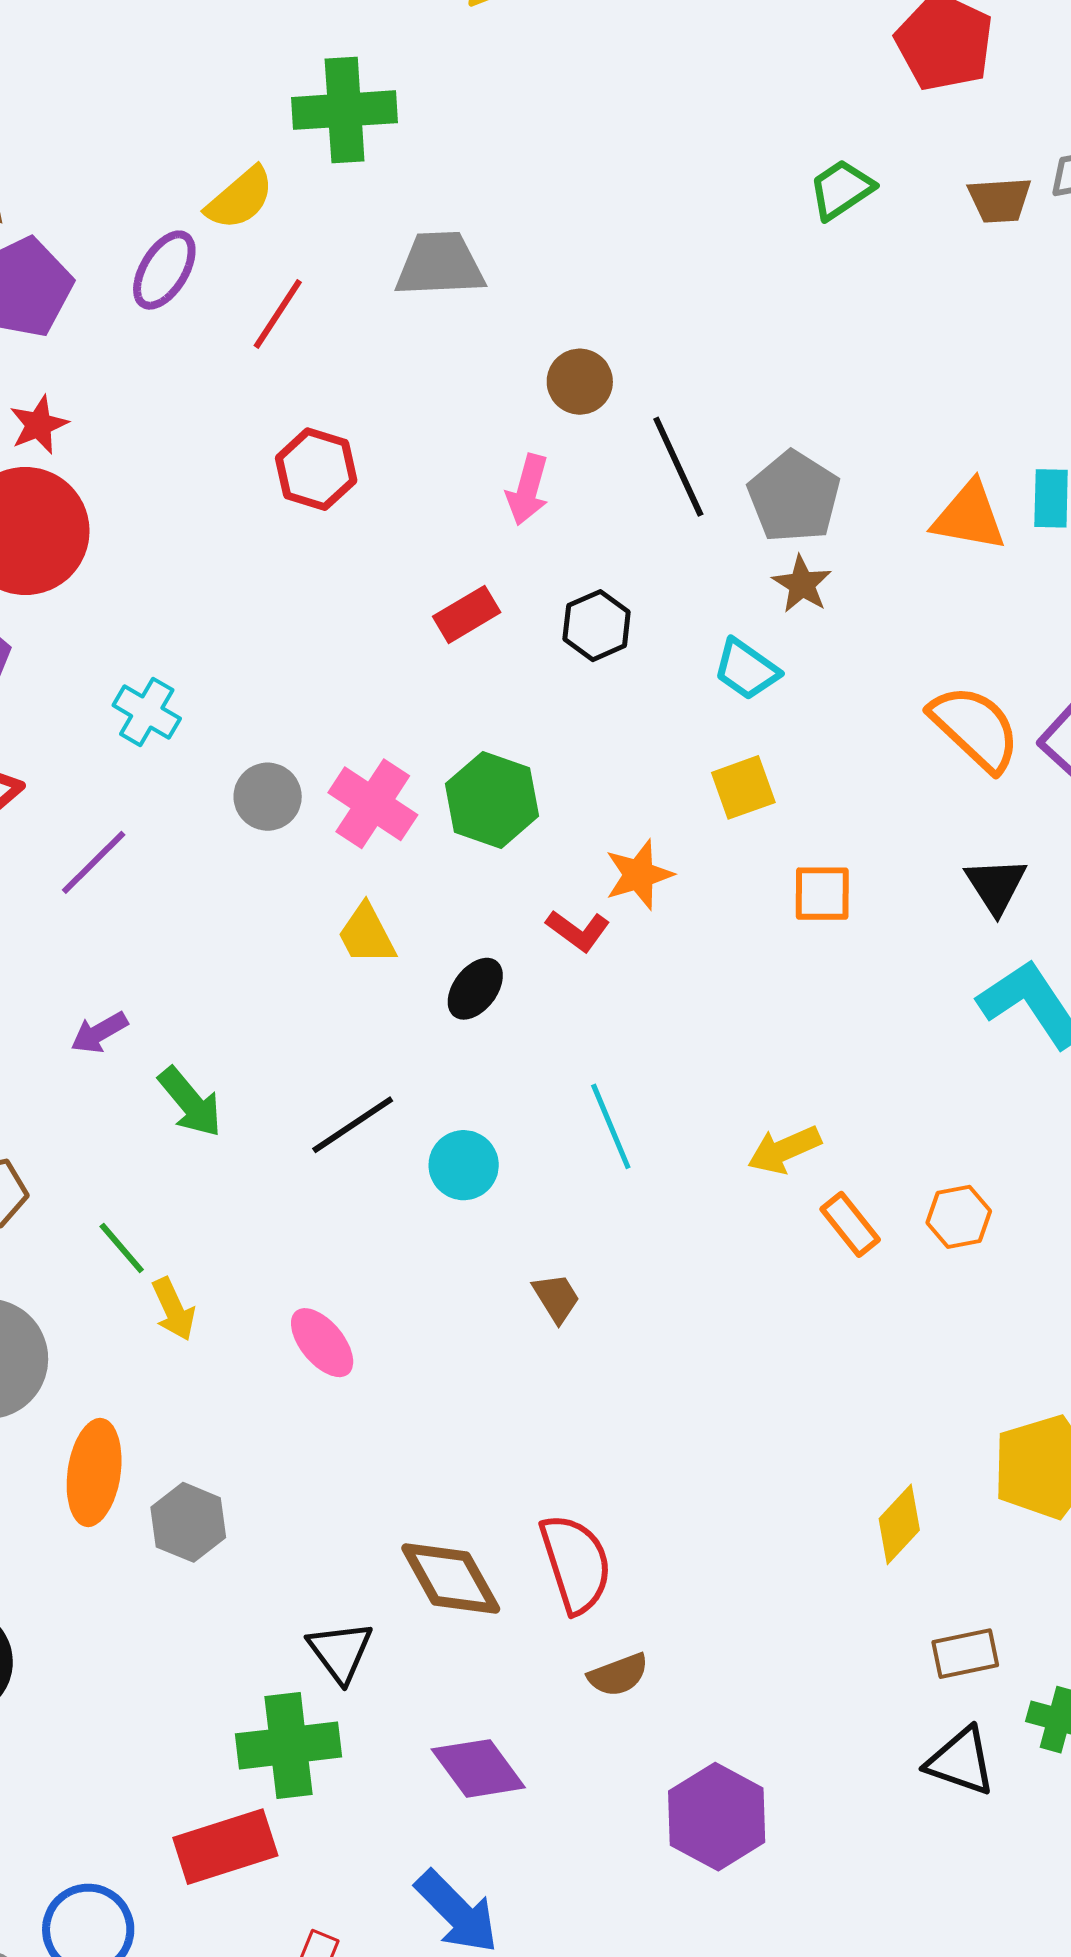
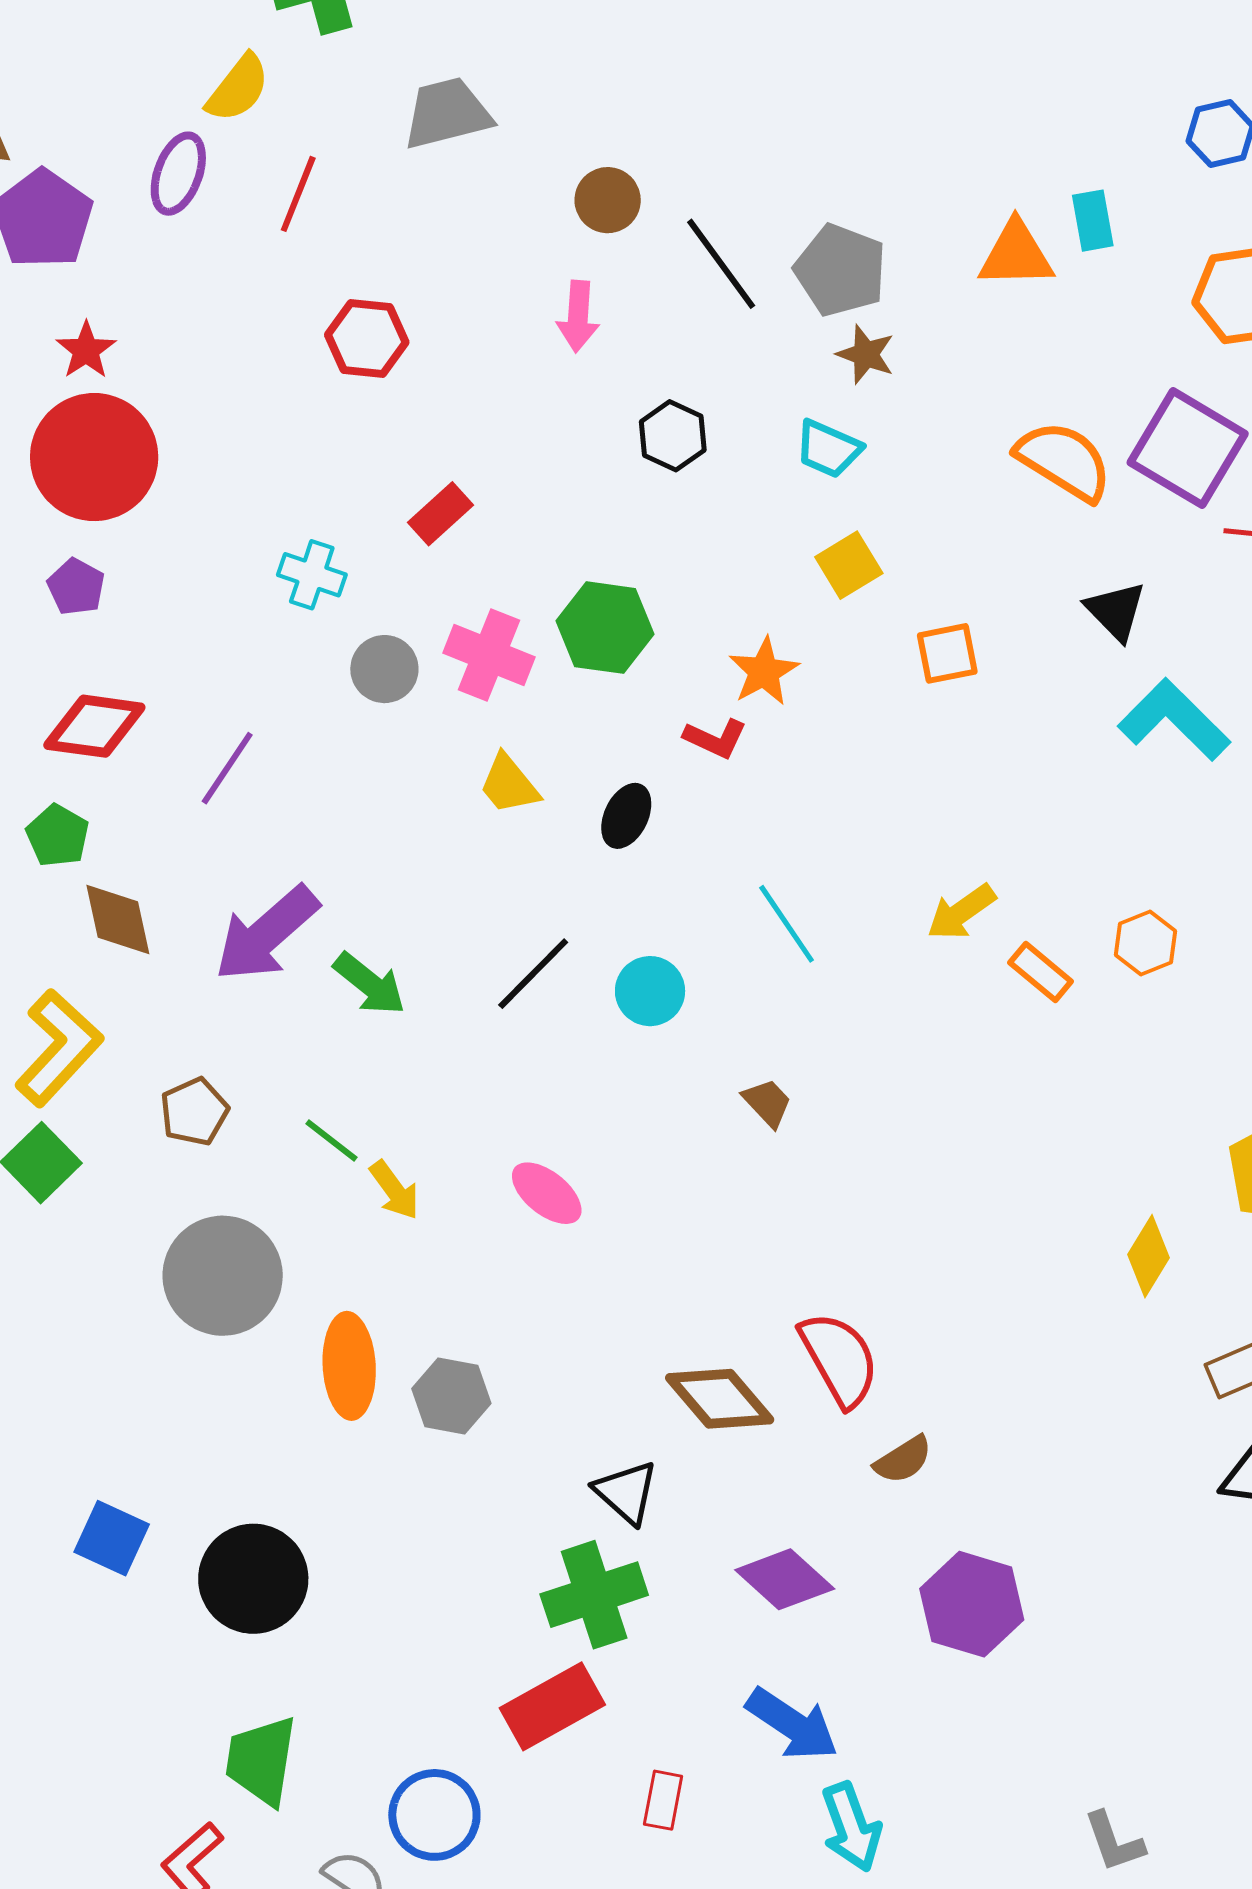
red rectangle: (467, 614) -> (441, 514), moved
cyan cross: (147, 712) -> (312, 575), moved
purple arrow: (99, 1033) -> (267, 934), size x2.0
purple hexagon: (717, 1817) -> (972, 1604), moved

